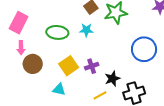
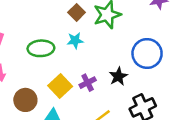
brown circle: (33, 64) -> (25, 100), moved
black star: (112, 79) -> (118, 76), moved

